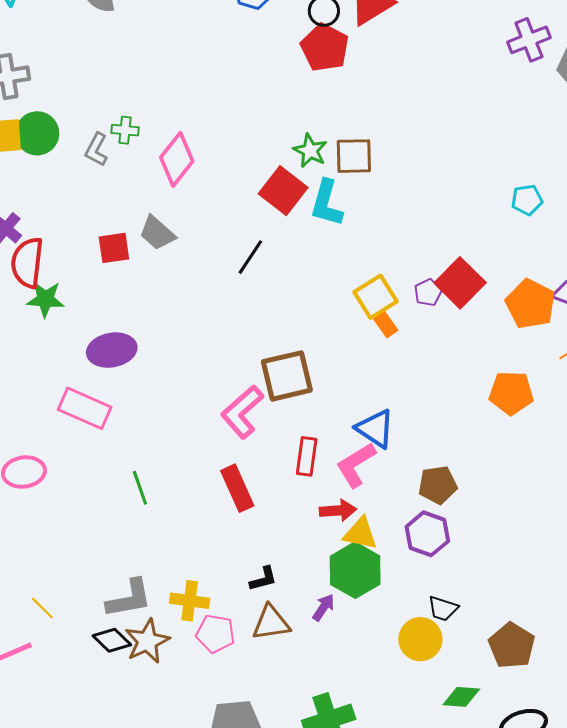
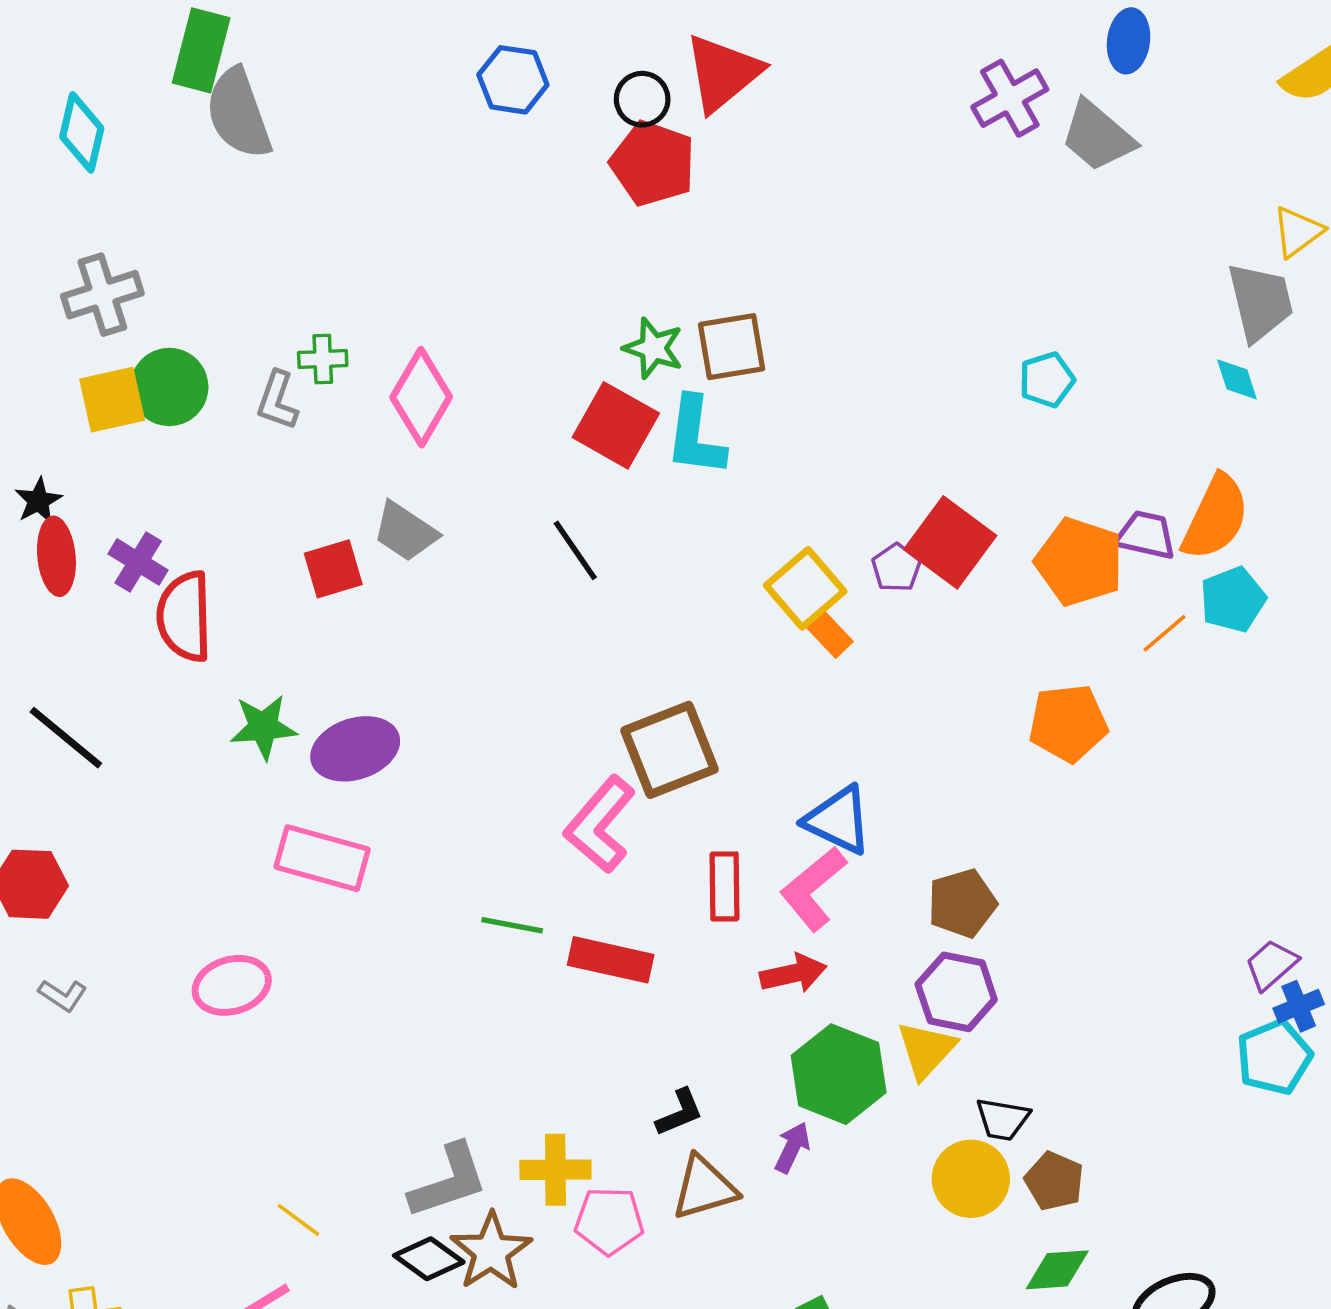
black line: (250, 257) -> (575, 550), turned -60
green star: (45, 299) -> (263, 727), moved
green line: (140, 488) -> (512, 925), moved, turned -52
red rectangle: (237, 488) -> (611, 960), turned -45
yellow triangle: (360, 534) -> (926, 1050), moved, turned -51
brown pentagon: (512, 646) -> (1054, 1181), moved, size x0.7

